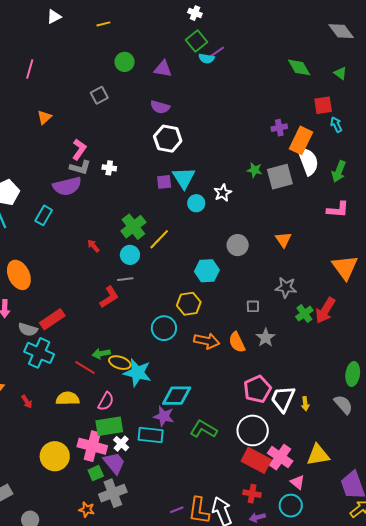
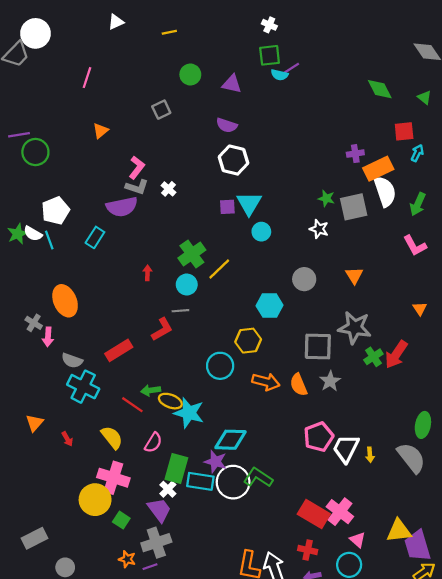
green square: (196, 41) -> (270, 55), turned 30
cyan arrow: (336, 125) -> (417, 153), turned 49
orange rectangle: (301, 140) -> (378, 169), turned 36
white cross: (109, 168) -> (168, 189), turned 32
white star: (223, 193) -> (319, 229), moved, turned -30
pink L-shape: (338, 210) -> (415, 246), turned 55
red arrow: (93, 246) -> (147, 273), turned 40
orange triangle: (345, 267) -> (420, 309), size x0.5
gray star: (286, 287) -> (355, 328), size x1.4
gray square: (253, 306) -> (318, 346), size x2.0
red rectangle: (52, 319) -> (119, 350), moved
yellow semicircle: (68, 398) -> (112, 437), turned 50
gray semicircle: (343, 405) -> (411, 458), size x1.4
green rectangle: (109, 426) -> (176, 468), moved, turned -68
white circle: (253, 430) -> (233, 482), moved
pink cross: (92, 446) -> (113, 478), moved
yellow triangle: (318, 455) -> (399, 531), moved
green square: (96, 473) -> (121, 520), moved, turned -35
purple line: (177, 510) -> (150, 567), moved

